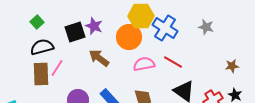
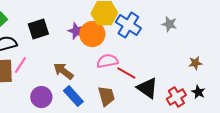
purple star: (94, 26) -> (76, 31), moved
brown arrow: (99, 58) -> (63, 71), moved
red line: (173, 62) -> (126, 73), moved

